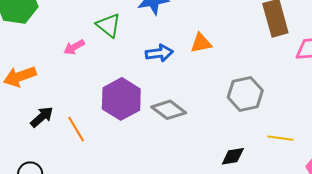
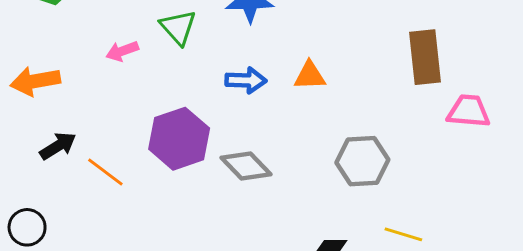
orange line: (76, 129) -> (105, 172), turned -32

